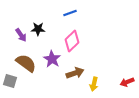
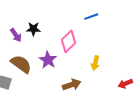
blue line: (70, 13) -> (91, 17), moved
brown arrow: (75, 73) -> (72, 85), moved
yellow arrow: (94, 84) -> (95, 63), moved

